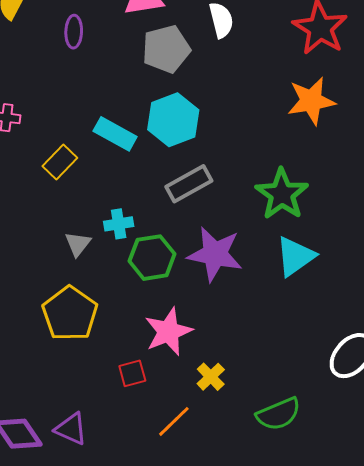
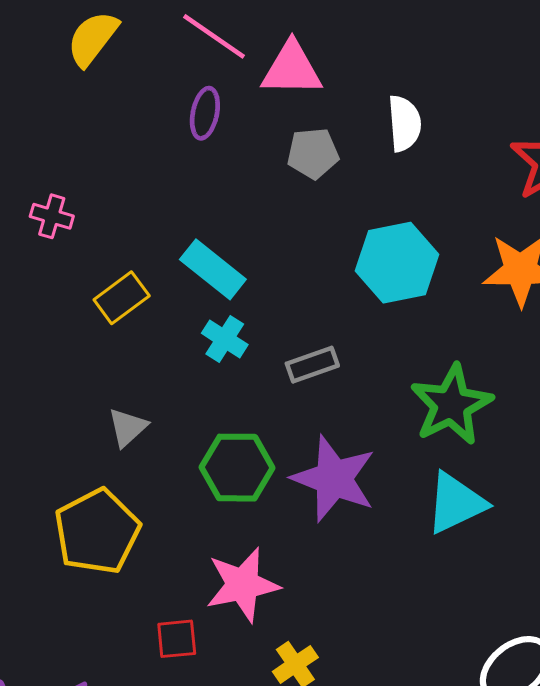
purple ellipse: (74, 32) -> (205, 113), moved
gray pentagon: (166, 49) -> (313, 153), size x0.7
cyan hexagon: (173, 120) -> (397, 263), moved
gray rectangle: (189, 184) -> (312, 365), size x0.7
cyan cross: (119, 224) -> (225, 339), moved, turned 32

